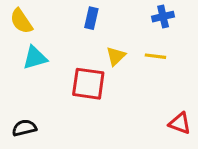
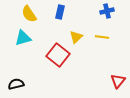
yellow semicircle: (21, 21) -> (29, 14), moved
red square: (88, 84) -> (58, 55), turned 30
red triangle: (180, 123) -> (118, 81), turned 49

